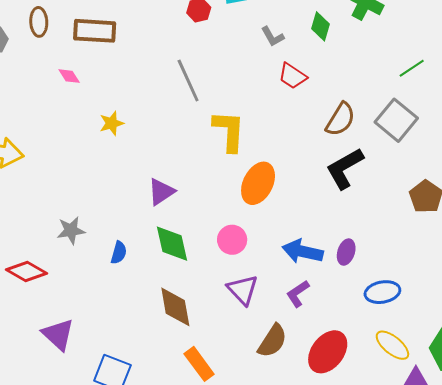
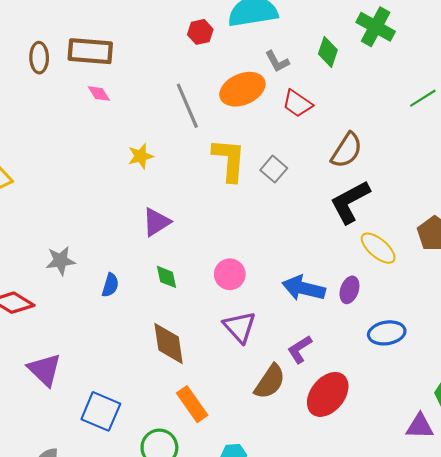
brown ellipse: (39, 22) -> (39, 58), moved
pink diamond: (69, 76) -> (99, 94), moved
gray square: (396, 120) -> (274, 169), moved, size x0.6
yellow star: (112, 123) -> (141, 156), moved
orange ellipse: (258, 183) -> (242, 89), moved, turned 39
green diamond: (172, 244) -> (166, 277), size x0.6
purple L-shape: (298, 294) -> (300, 349), moved
yellow ellipse: (392, 345) -> (378, 248), moved

